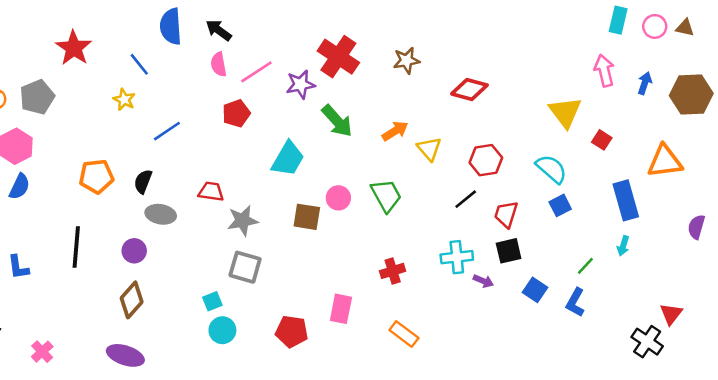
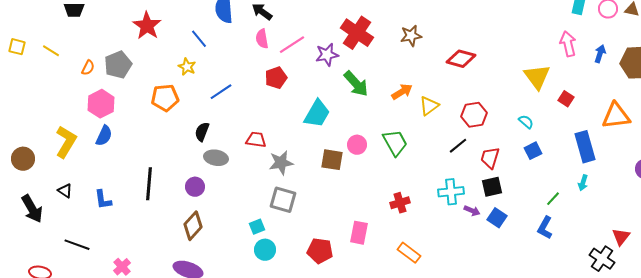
yellow triangle: (429, 149) -> (429, 106), turned 35
cyan semicircle: (551, 169) -> (526, 122), size x0.6
orange pentagon: (96, 176) -> (165, 98), moved
blue square: (535, 290) -> (497, 218), moved

